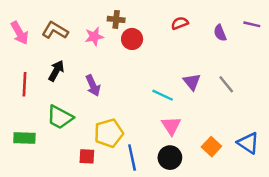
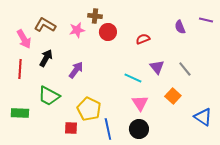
red semicircle: (180, 23) -> (143, 39), moved
pink arrow: (20, 33) -> (24, 39), moved
purple arrow: (93, 85) -> (76, 70), turned -120
yellow pentagon: (109, 133) -> (89, 109), turned -30
orange square: (211, 147) -> (173, 96), moved

